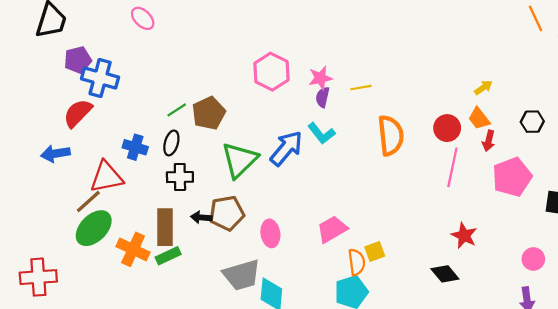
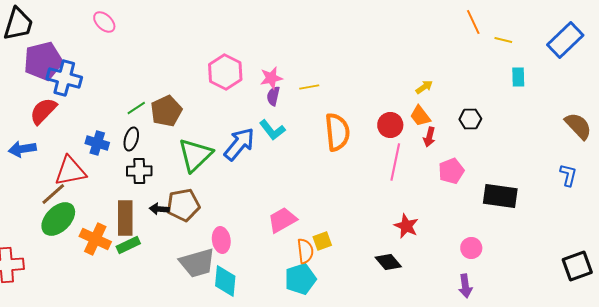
purple pentagon: (78, 60) -> (43, 61), size x1.5
pink pentagon: (512, 177) -> (451, 171), size x0.7
pink ellipse: (270, 233) -> (221, 240), moved

